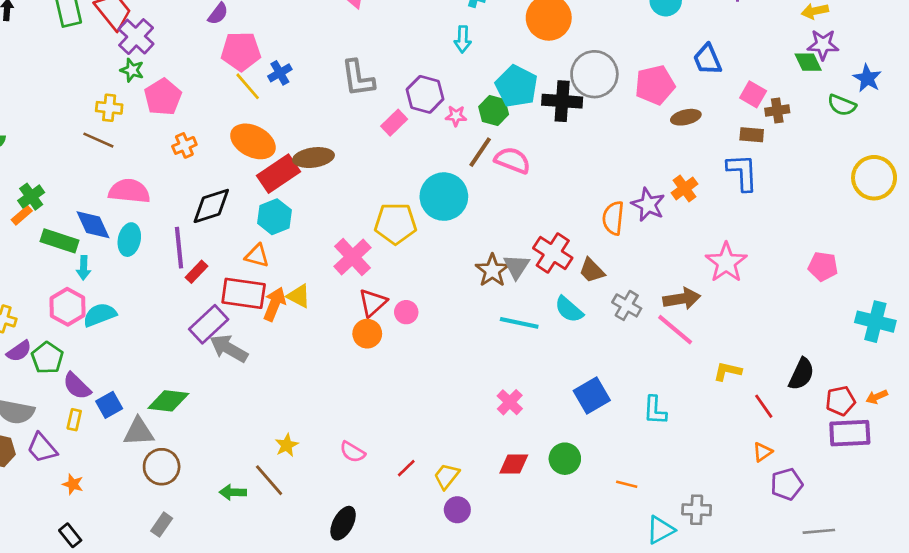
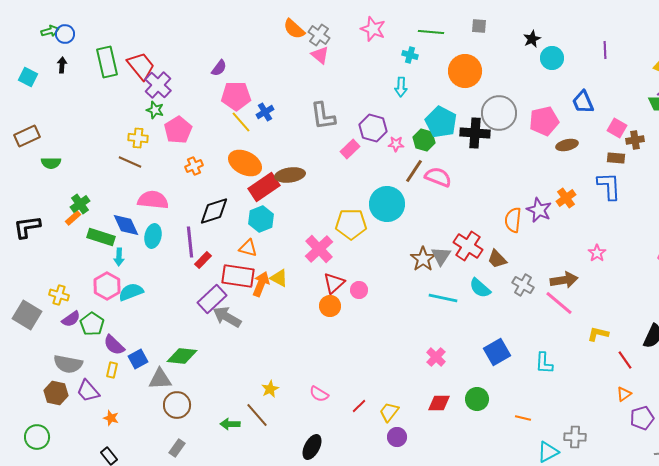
pink star: (726, 262) -> (597, 253), size x0.6

